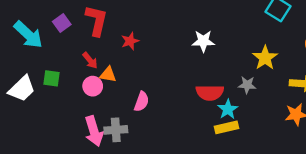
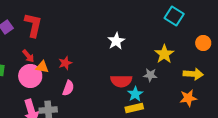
red star: (130, 41) -> (65, 63), moved
white star: (203, 41) -> (116, 41), turned -30
pink circle: (93, 86) -> (30, 76), size x1.5

